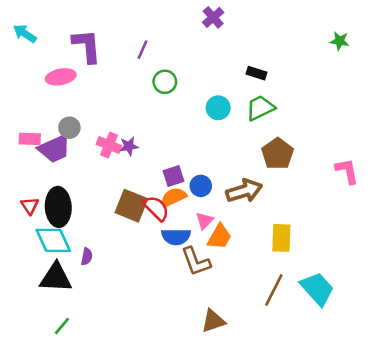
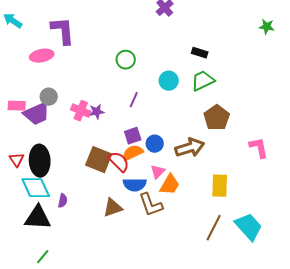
purple line: (143, 50) -> (134, 100), moved
pink L-shape: (347, 171) -> (259, 148), moved
brown triangle: (213, 321) -> (113, 208), moved

